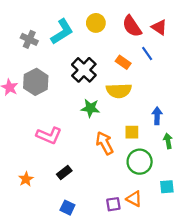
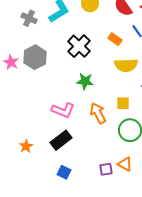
yellow semicircle: (119, 91) -> (126, 65), moved
pink L-shape: (49, 135) -> (63, 110), moved
black rectangle: (64, 173) -> (61, 140), size x1.5

